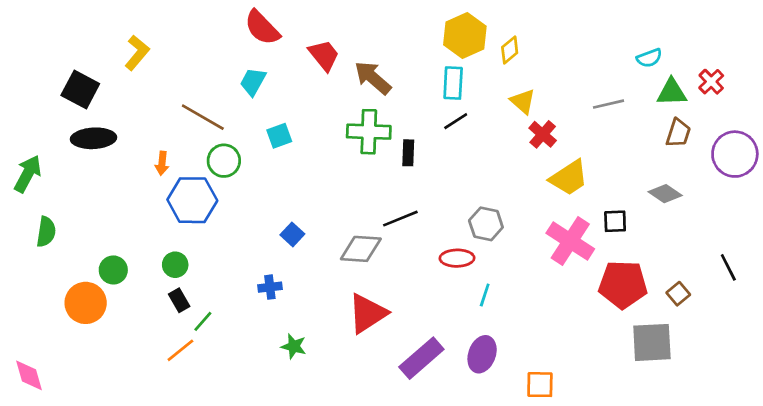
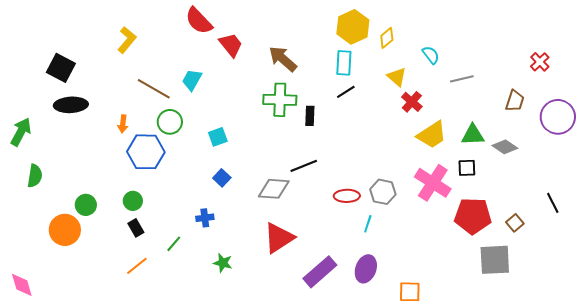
yellow L-shape: (137, 53) -> (127, 40), moved
red trapezoid: (324, 55) -> (231, 45), moved
cyan semicircle: (649, 58) -> (431, 55), moved, turned -108
cyan trapezoid: (253, 82) -> (192, 80), moved
green triangle: (672, 92) -> (473, 135), moved
cyan square: (279, 136) -> (218, 137), moved
gray hexagon: (486, 224) -> (383, 192), moved
green line: (203, 321) -> (174, 244), moved

